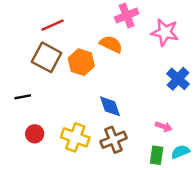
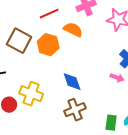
red line: (53, 25) -> (49, 14), moved
pink arrow: (164, 127) -> (117, 78), moved
yellow cross: (75, 137) -> (31, 94), moved

